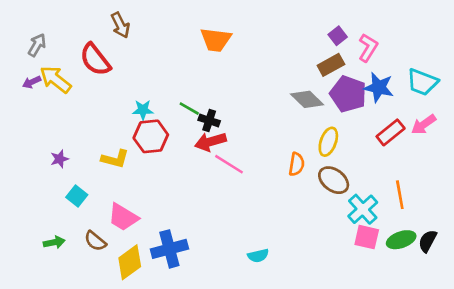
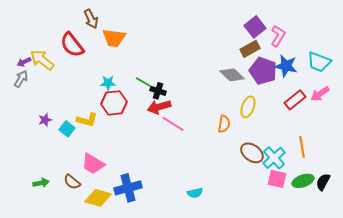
purple square: (338, 36) -> (255, 27), size x1.5
orange trapezoid: (216, 40) -> (114, 38), moved
gray arrow: (37, 45) -> (21, 79), moved
brown ellipse: (334, 180) -> (252, 153), moved
cyan square: (77, 196) -> (67, 129), moved
yellow diamond: (130, 262) -> (98, 198), turned 52

